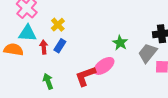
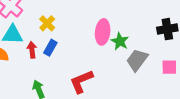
gray trapezoid: (148, 53) -> (137, 60), moved
pink ellipse: (104, 66) -> (103, 32), moved, turned -45

